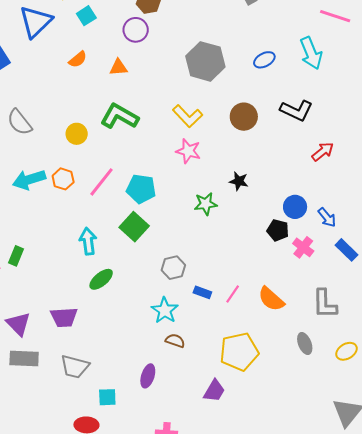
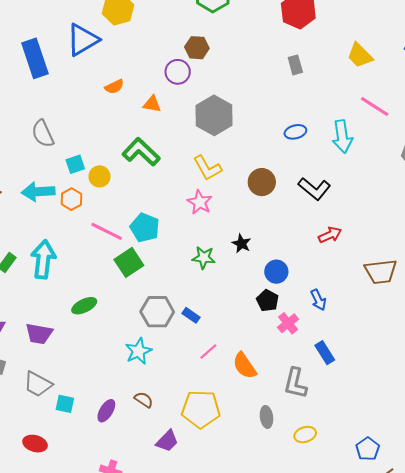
cyan square: (86, 16) -> (75, 164), moved
gray hexagon: (205, 61) -> (214, 115), moved
yellow circle: (77, 134) -> (100, 176), moved
pink line: (101, 182) -> (107, 231), moved, turned 64
blue circle: (295, 207) -> (276, 272), moved
cyan arrow: (88, 241) -> (43, 259), moved, size x1.4
blue rectangle: (347, 250) -> (325, 353), moved
gray hexagon: (173, 268) -> (157, 312), size x1.4
blue rectangle: (202, 292) -> (191, 315), moved
brown semicircle: (175, 341) -> (144, 400), moved
cyan square: (107, 397) -> (65, 404), moved

